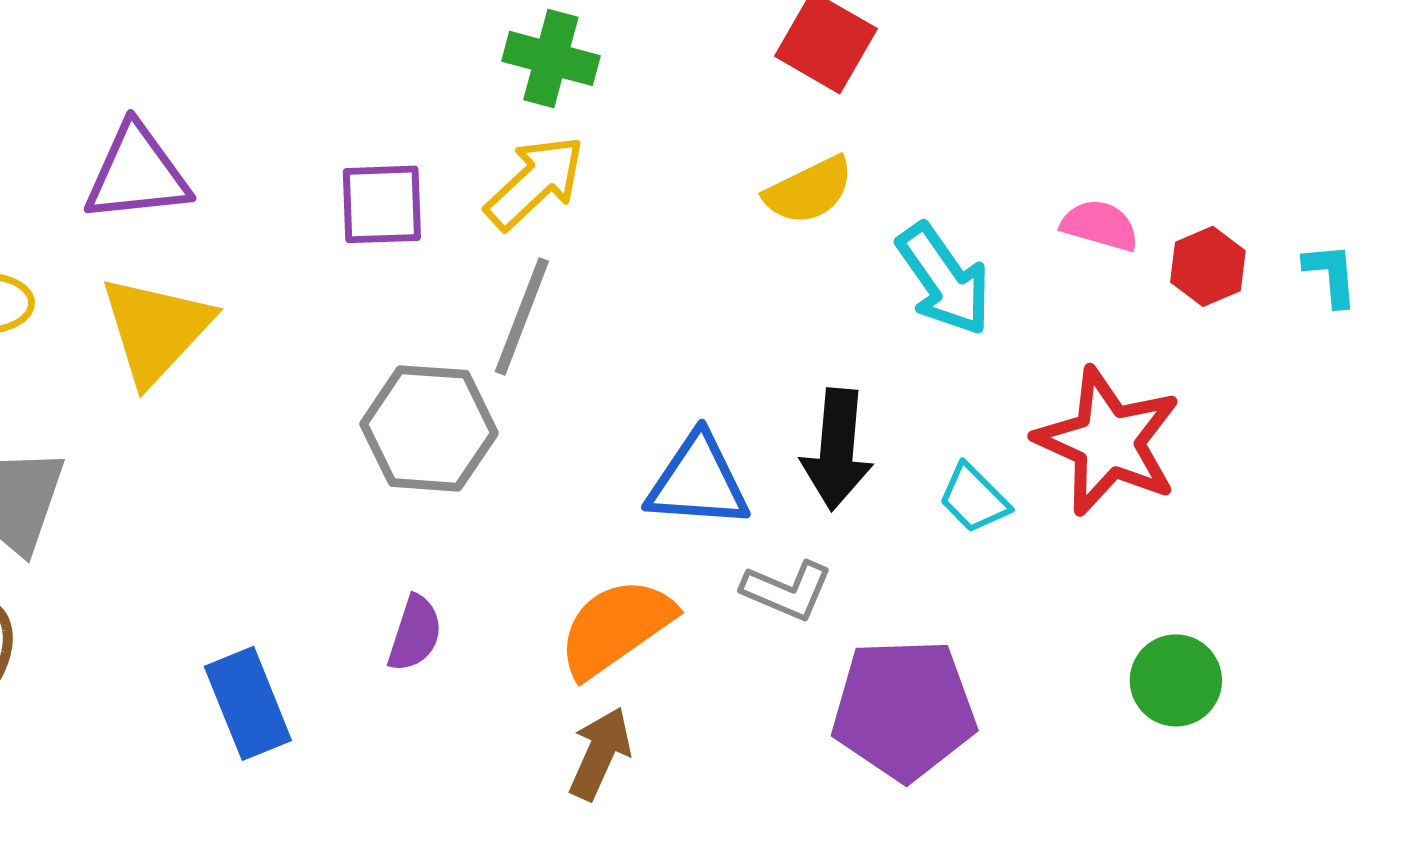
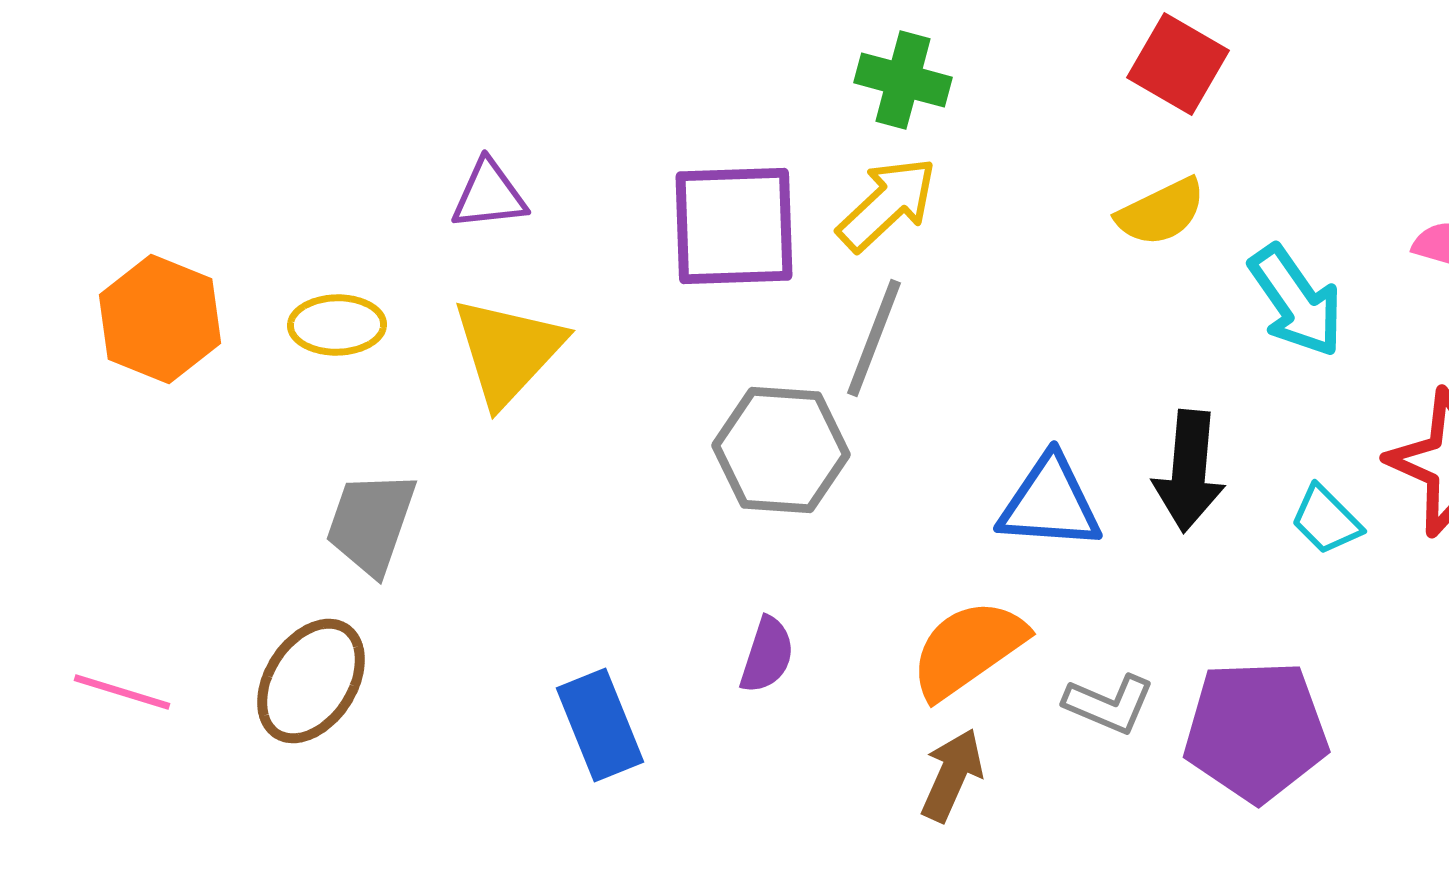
purple triangle: (137, 173) -> (489, 195), size x0.7
purple square: (382, 204) -> (734, 226), size x1.5
gray L-shape: (787, 590) -> (1109, 704), moved

